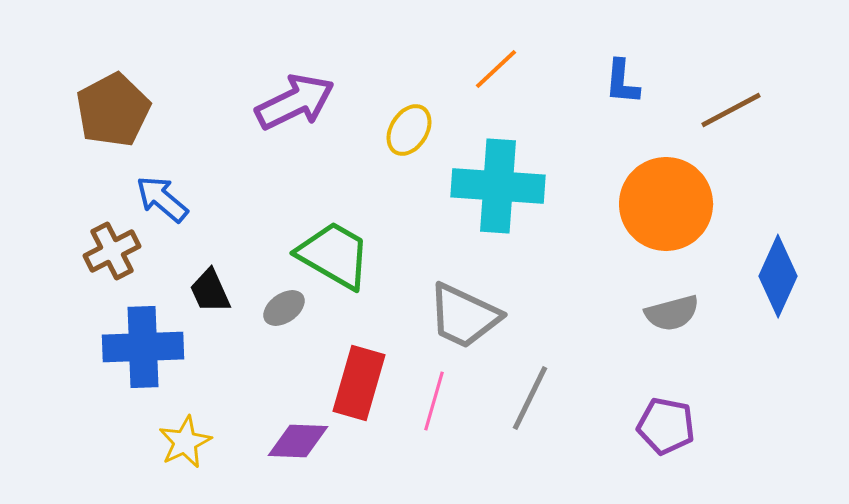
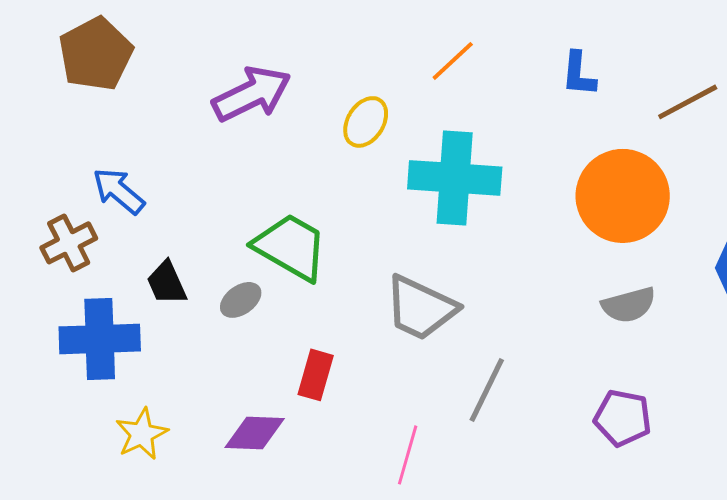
brown pentagon: (113, 110) -> (96, 54), moved
red rectangle: (359, 383) -> (316, 375), size x0.7
pink line: (434, 401) -> (408, 455), moved

